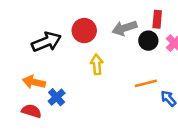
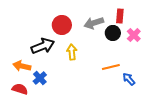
black arrow: (47, 42) -> (43, 46), moved

